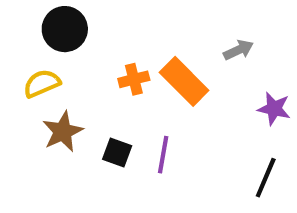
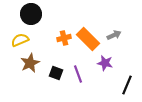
gray arrow: (238, 50) -> (114, 35), moved
purple star: (274, 109) -> (105, 63), moved
purple line: (163, 155) -> (78, 74), turned -30

